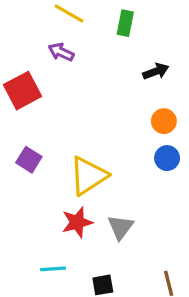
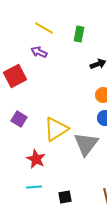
red star: (77, 222) -> (36, 159), moved, turned -30
gray triangle: (120, 227) -> (86, 144), moved, size x1.5

